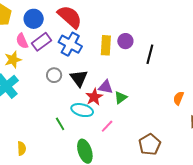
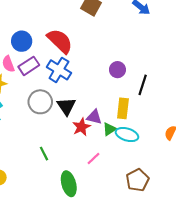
yellow rectangle: (106, 45) -> (123, 108), moved
gray circle: (54, 75) -> (40, 102), size x1.5
cyan ellipse: (82, 110) -> (127, 135), moved

